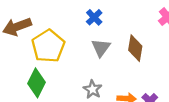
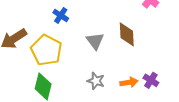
blue cross: (94, 17) -> (61, 15), moved

